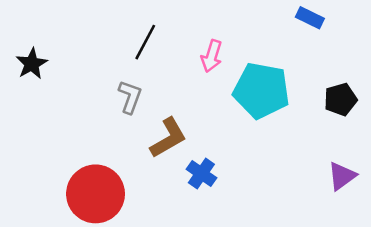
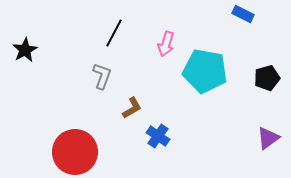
brown L-shape: (168, 138) -> (132, 108), size x0.7

